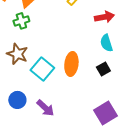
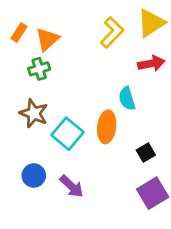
cyan semicircle: (106, 43) -> (127, 99), moved
black square: (103, 69) -> (146, 153), moved

